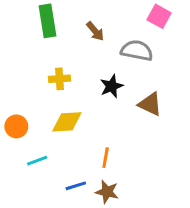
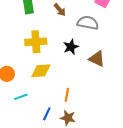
yellow cross: (59, 79) -> (36, 42), size x1.5
blue line: (76, 186) -> (47, 114), turned -48

